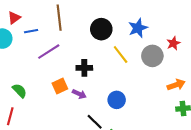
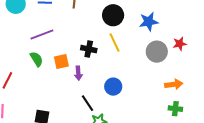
purple line: (49, 52) -> (42, 34), moved
yellow line: (121, 54) -> (114, 42), moved
green semicircle: (20, 91) -> (37, 59), moved
purple arrow: (79, 94) -> (78, 73), turned 48

